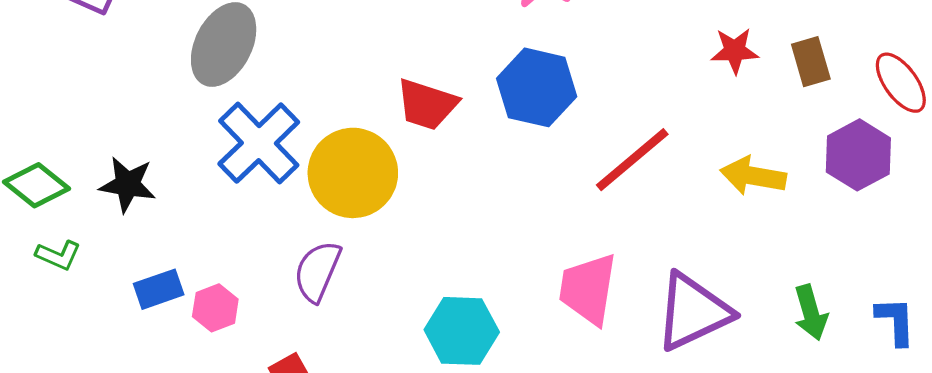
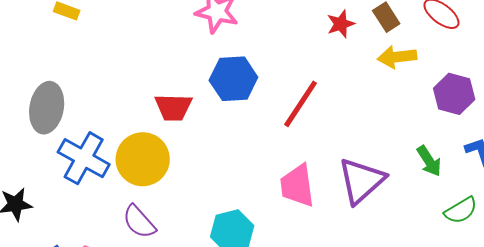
purple hexagon: (858, 155) -> (454, 94), moved
yellow arrow: (753, 176) -> (397, 57), moved
purple semicircle: (317, 271) -> (139, 222), turned -48

